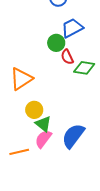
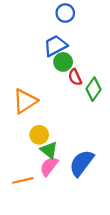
blue trapezoid: (72, 28) -> (55, 46), moved
green diamond: (84, 68) -> (93, 89), turned -65

